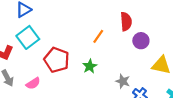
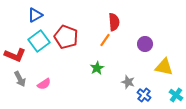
red semicircle: (126, 21) -> (114, 22), moved
red pentagon: (57, 60) -> (66, 37), moved

